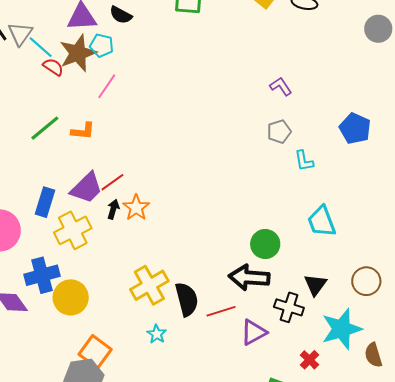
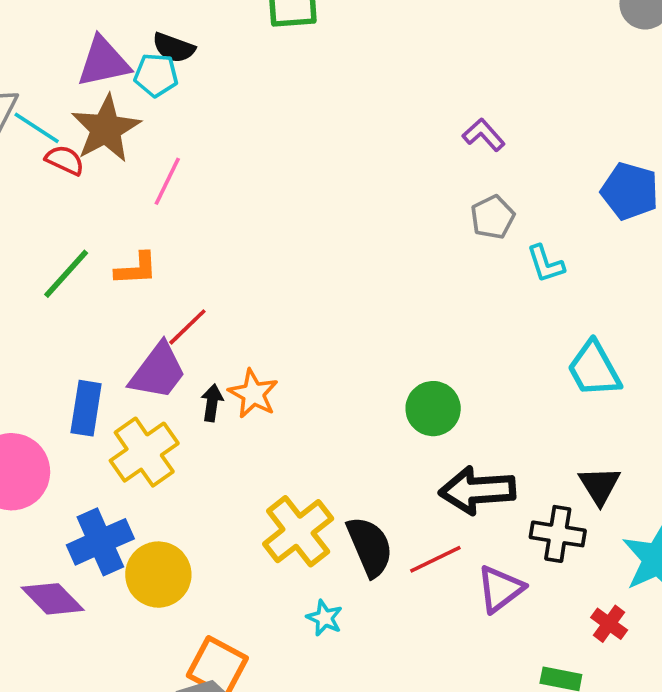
cyan pentagon: (102, 45) -> (156, 75), moved
red line: (112, 182) -> (187, 327), moved
green circle: (265, 244) -> (433, 409), moved

